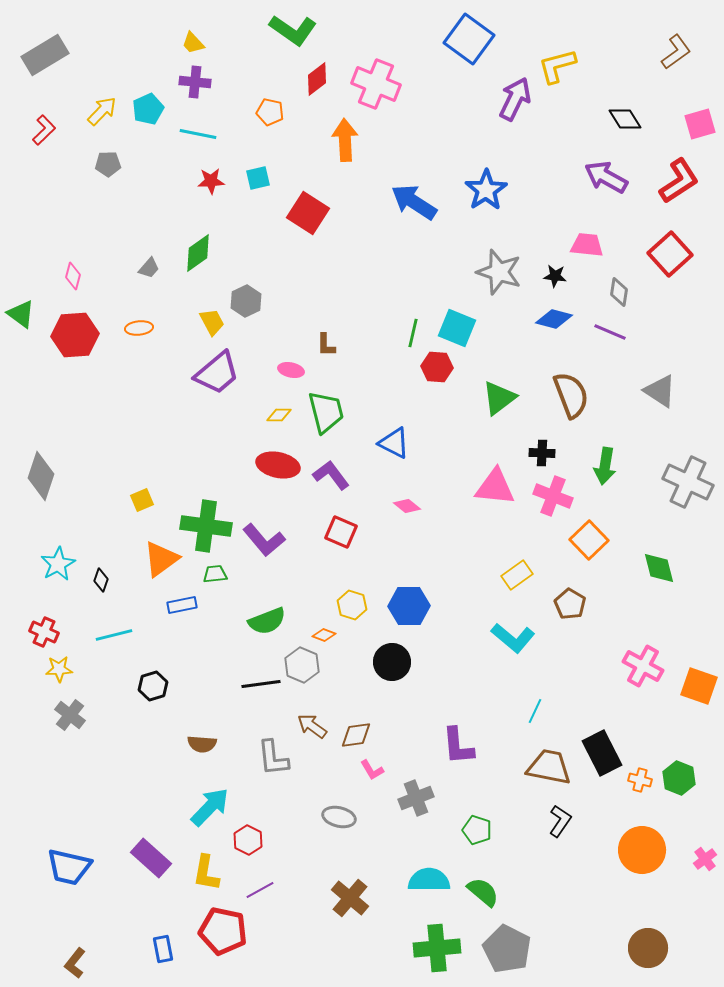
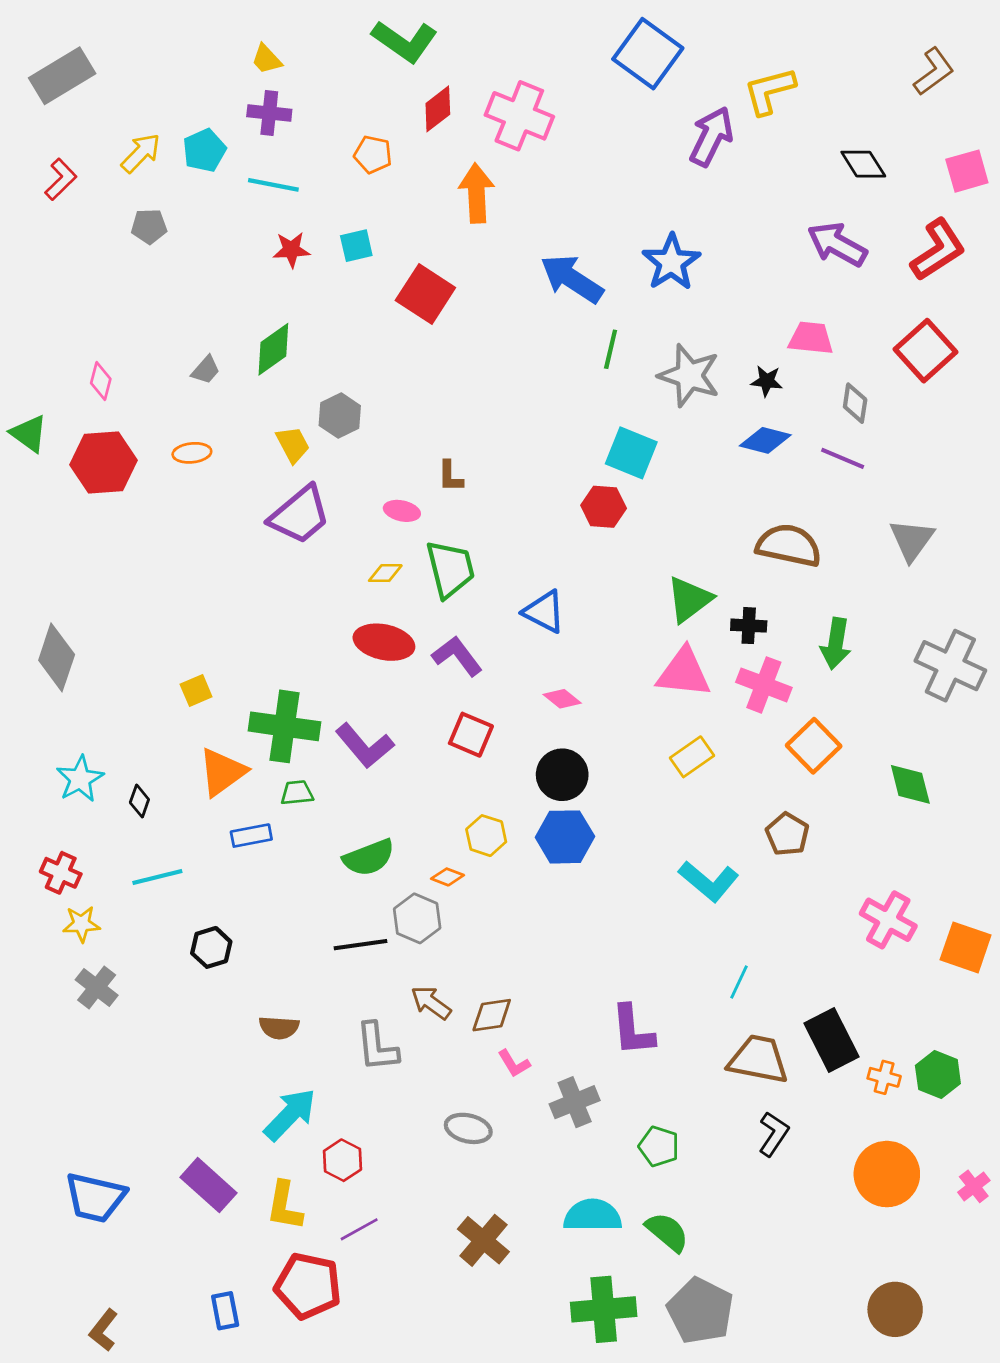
green line: (413, 333) -> (611, 349), moved
gray triangle: (660, 391) -> (912, 540), turned 33
brown semicircle: (571, 395) -> (789, 545), turned -57
green triangle: (499, 398) -> (689, 599), moved
yellow rectangle: (517, 575) -> (692, 757), moved
black circle: (392, 662) -> (562, 775), moved

